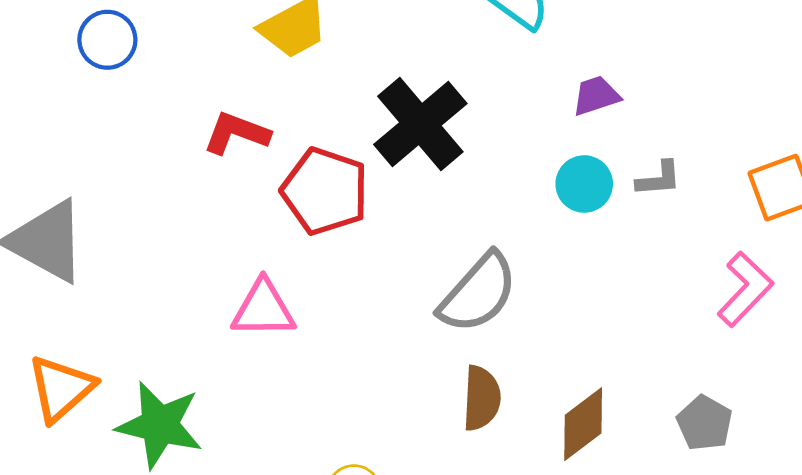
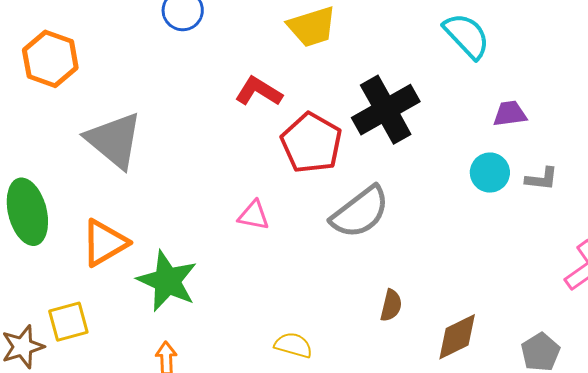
gray semicircle: (478, 293) -> (360, 212), moved
pink triangle: (263, 309) -> (254, 215), size x0.7
brown semicircle: (482, 398) -> (391, 305), size x0.7

